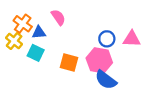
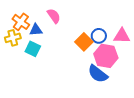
yellow cross: (14, 41) -> (13, 38), turned 35
pink hexagon: (99, 60) -> (106, 56), moved
orange square: (69, 63) -> (84, 42), moved, turned 30

